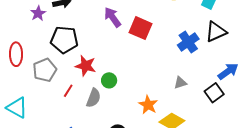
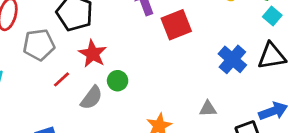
red square: (141, 28) -> (176, 25), turned 30
blue cross: (188, 42) -> (232, 59), turned -30

